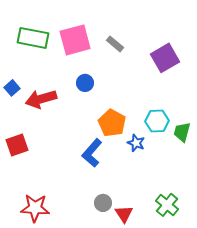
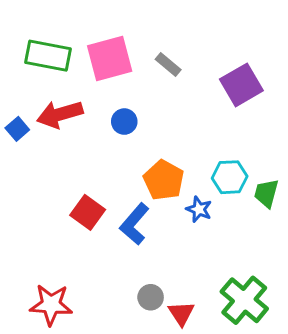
red arrow: (41, 99) -> (60, 114), moved
red square: (17, 145) -> (88, 212), moved, turned -35
green cross: (167, 205) -> (244, 300), size x1.4

